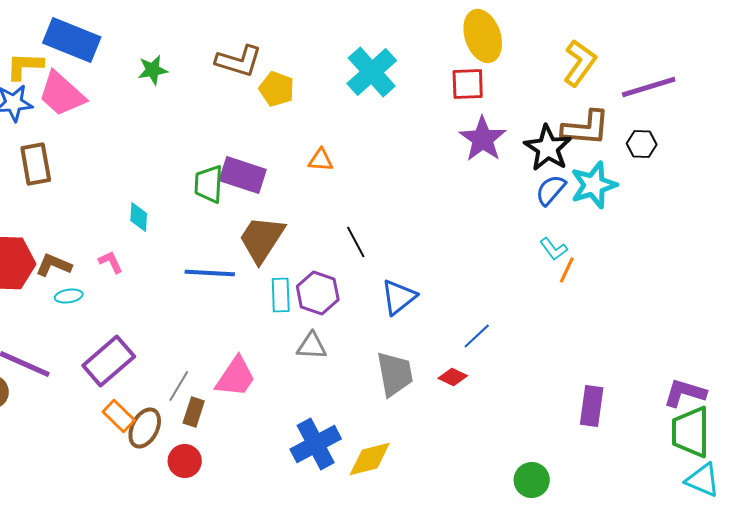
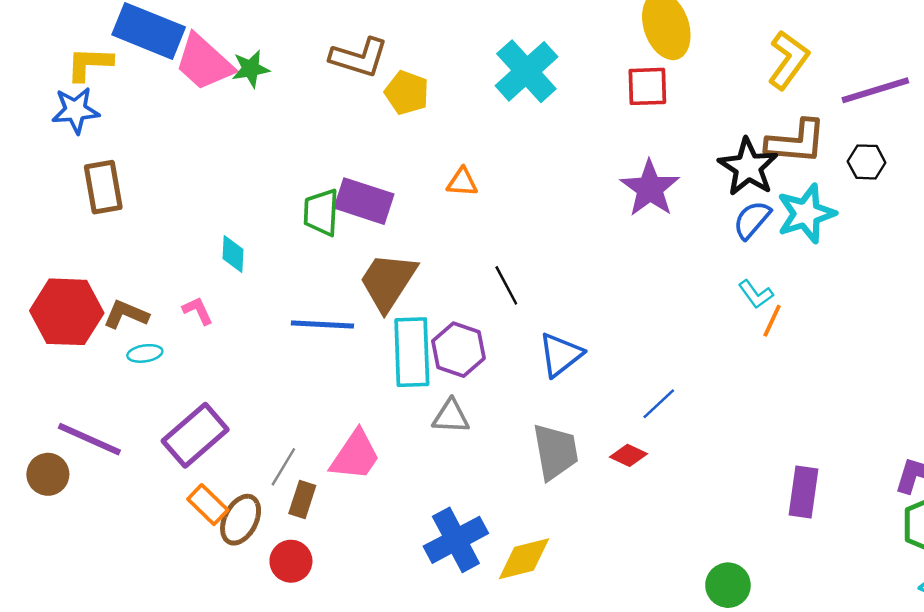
pink trapezoid: (62, 94) -> (204, 62), moved
purple star: (483, 139) -> (650, 188), moved
cyan rectangle: (281, 295) -> (412, 352), size x1.6

